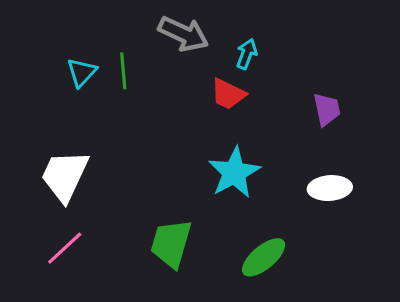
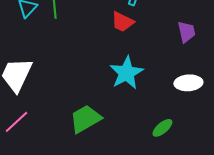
green trapezoid: (171, 244) -> (85, 119), turned 44
green ellipse: (264, 257) -> (162, 128), moved, size x0.7

